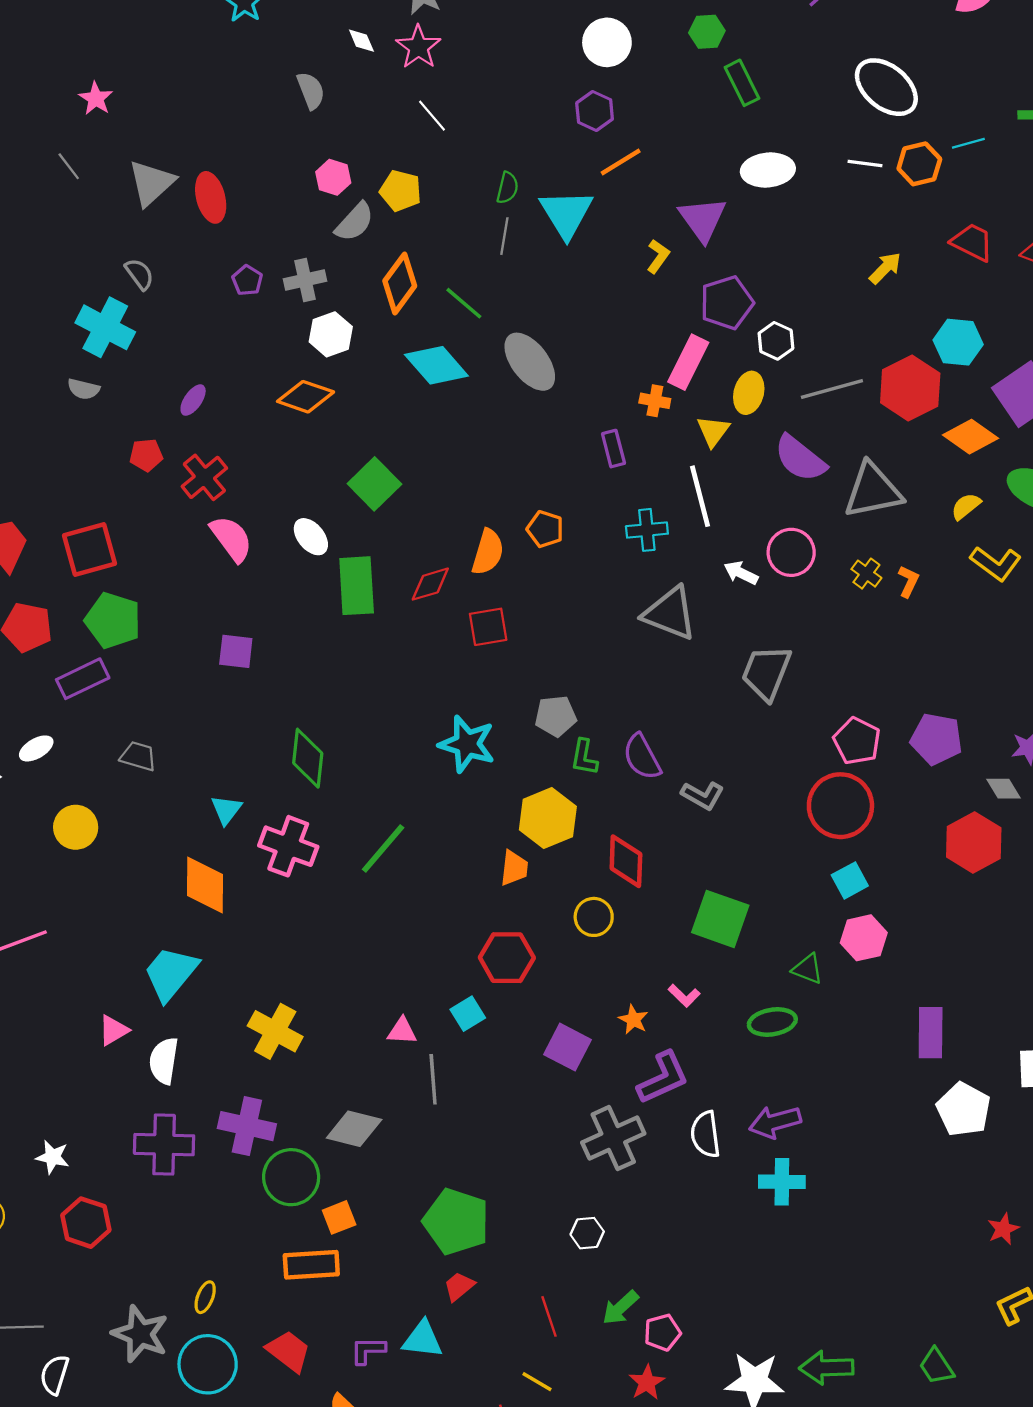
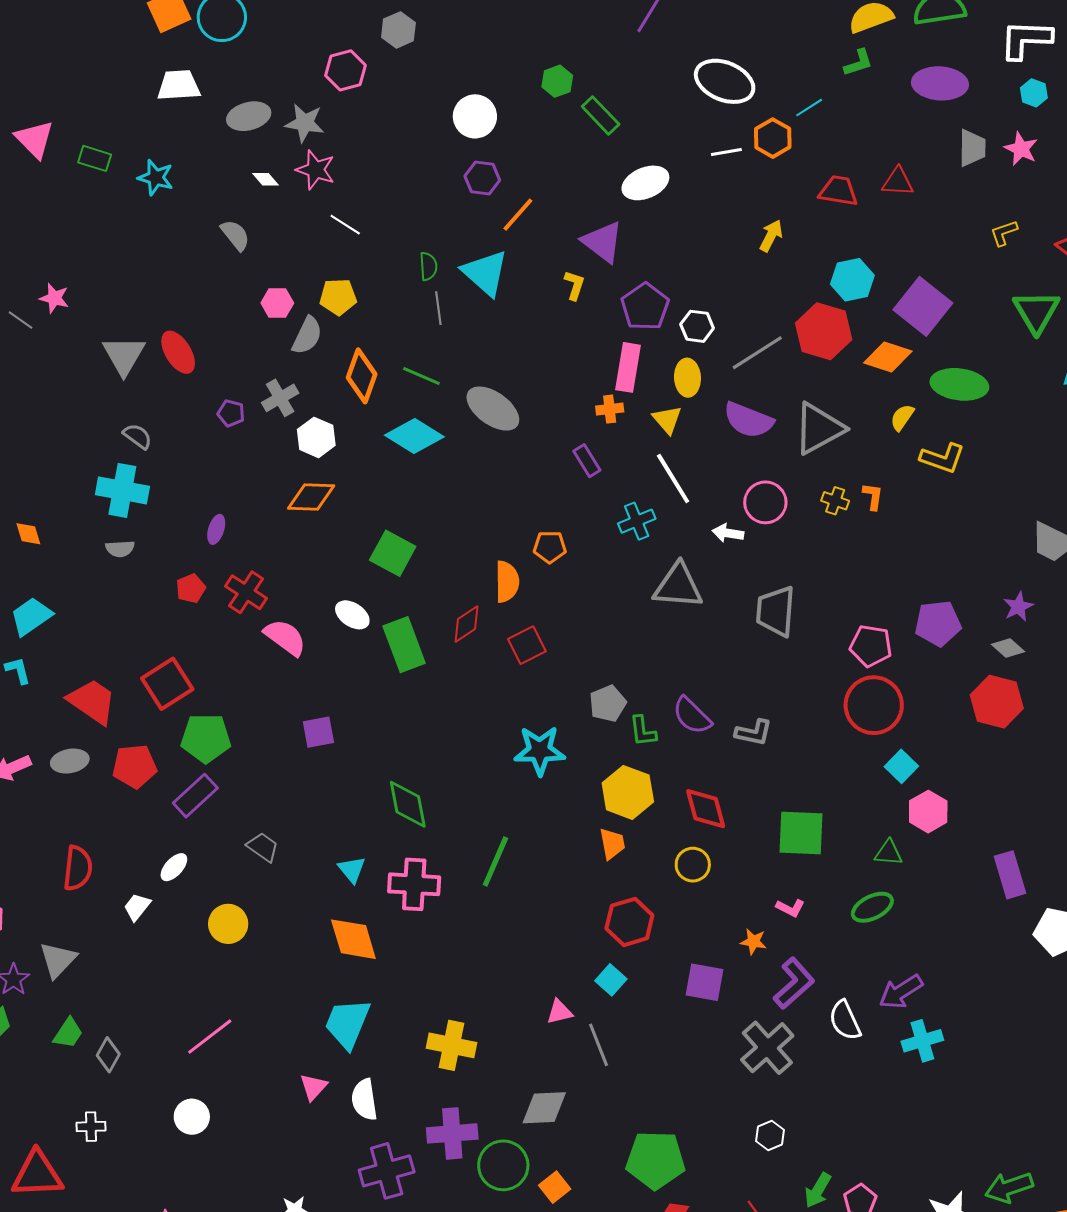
gray line: (69, 166) -> (21, 320), moved
gray trapezoid: (138, 756) -> (263, 847), turned 36

